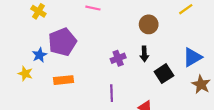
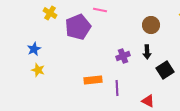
purple pentagon: (62, 42) -> (78, 27), moved
blue star: (40, 55) -> (34, 49), moved
orange rectangle: (64, 80) -> (93, 80), moved

